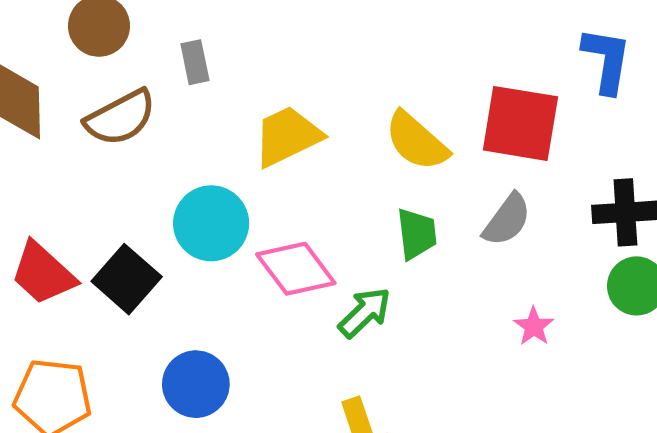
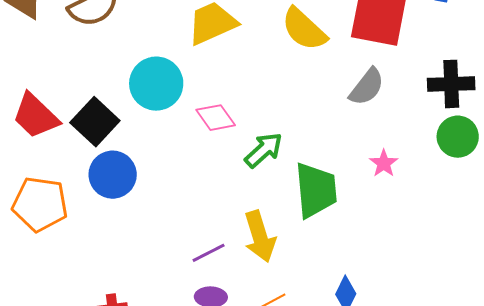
green trapezoid: (417, 234) -> (316, 190), moved, size x1.5
pink diamond: (296, 269) -> (216, 118), size x0.7
blue circle: (196, 384) -> (113, 175), moved

